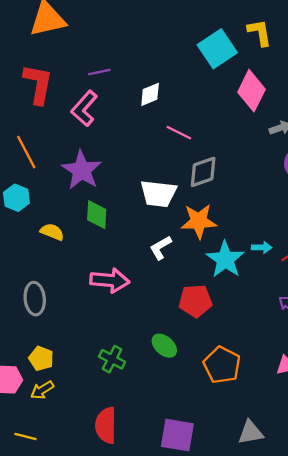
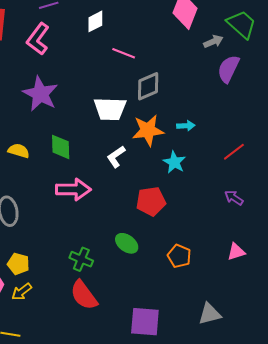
green diamond: (97, 215) -> (61, 147), moved
cyan arrow: (262, 247) -> (186, 126), moved
cyan star: (225, 259) -> (174, 162), size x0.7
orange pentagon: (222, 365) -> (179, 256), size x0.7
red semicircle: (106, 425) -> (84, 295), moved, turned -32

